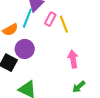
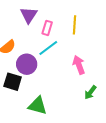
cyan line: (27, 18) -> (48, 48), moved, turned 42
yellow line: (64, 24) -> (75, 25), moved, turned 36

